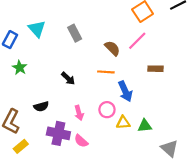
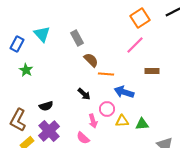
brown semicircle: (112, 48) -> (91, 60), moved
black arrow: (68, 78) -> (84, 94), moved
blue arrow: (125, 91) -> (124, 92), turned 132
pink arrow: (79, 113) -> (93, 121), moved
purple cross: (58, 133) -> (49, 131), moved, turned 35

